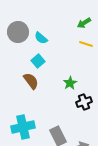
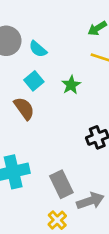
green star: (70, 83) -> (71, 85), moved

